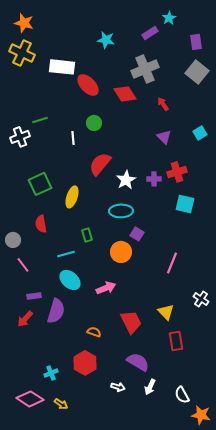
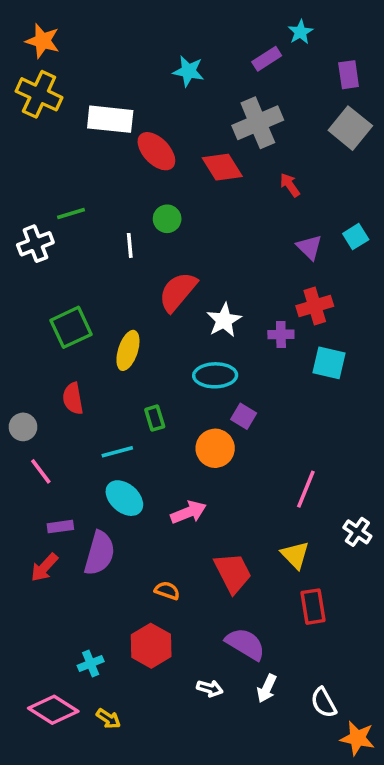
purple triangle: (164, 137) -> (309, 247), moved
purple cross: (154, 179) -> (281, 334), moved
pink line: (172, 263) -> (306, 489), moved

